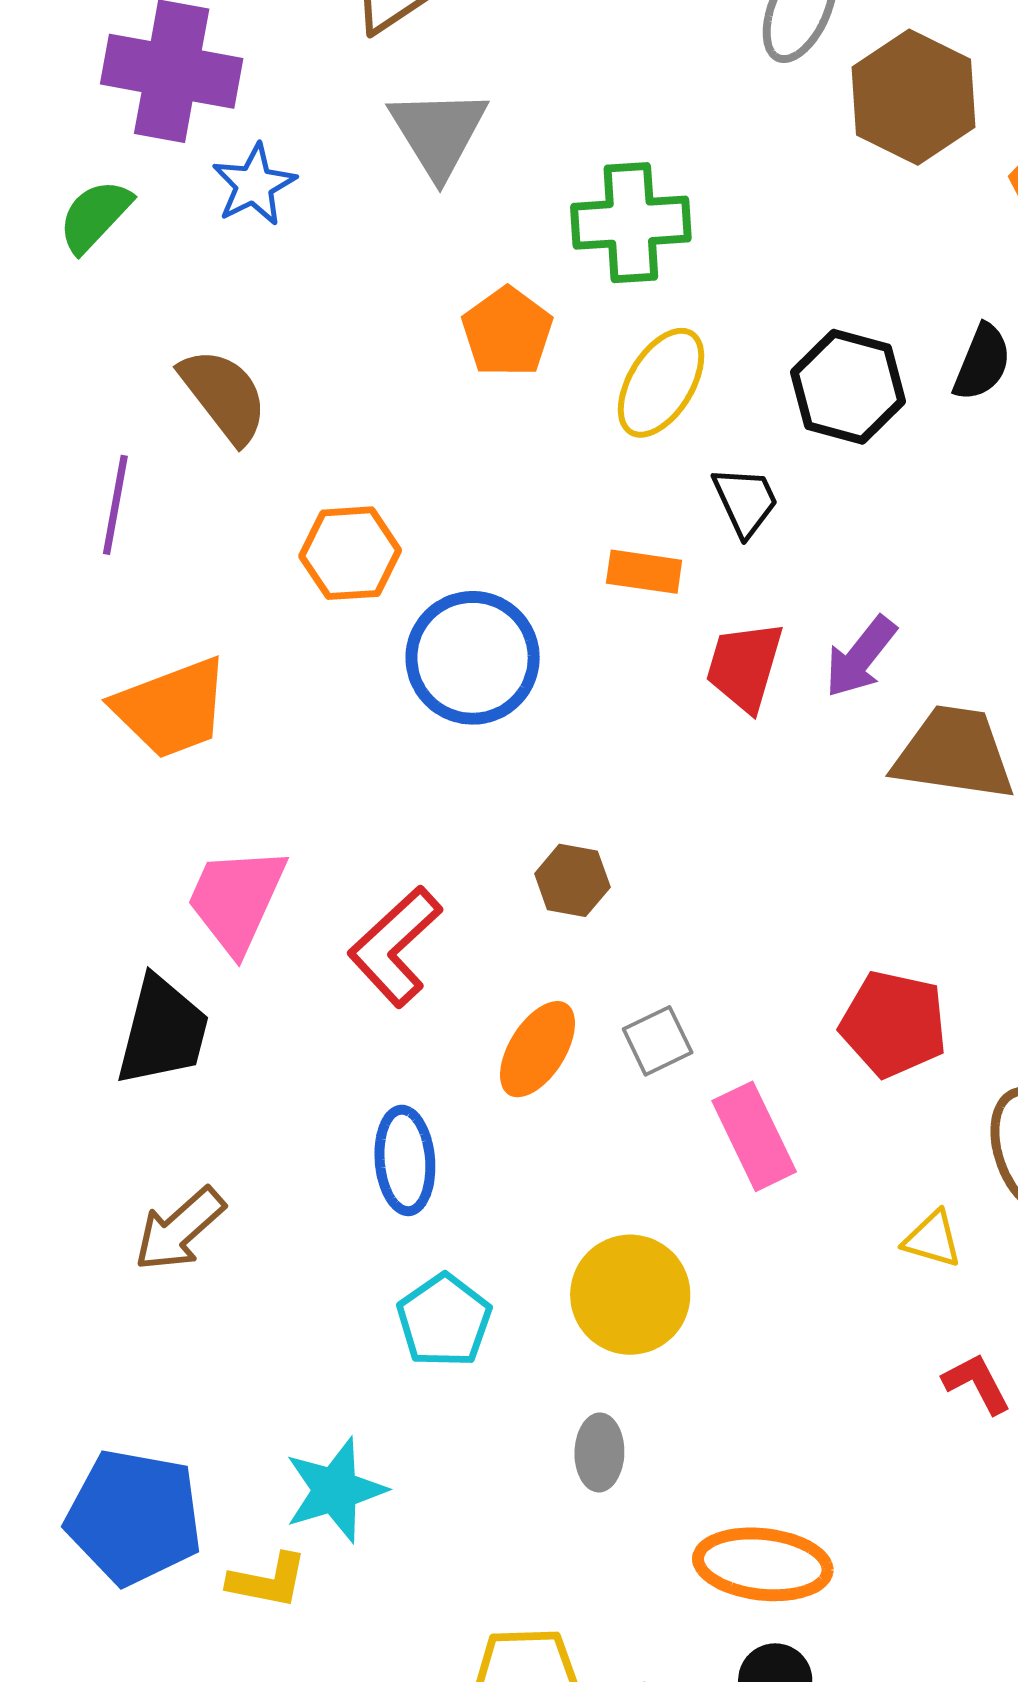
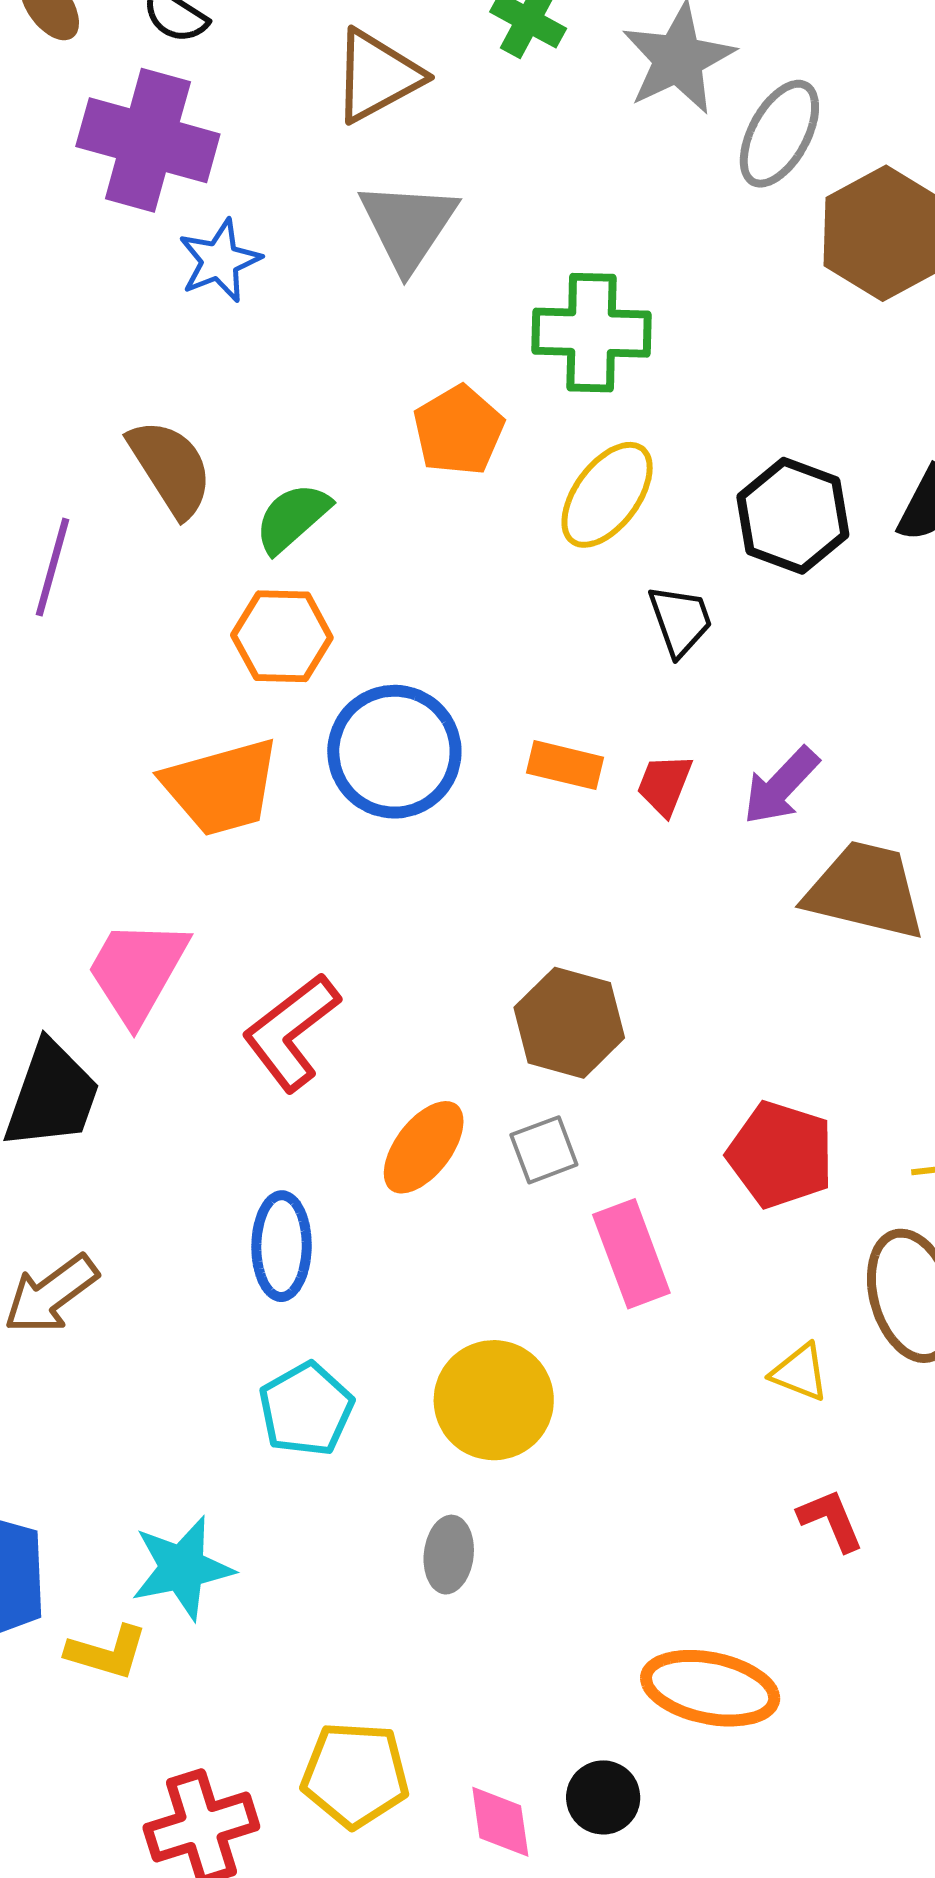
green semicircle: (95, 216) -> (292, 518), moved
orange rectangle: (644, 572) -> (565, 765), moved
red trapezoid: (745, 666) -> (665, 785), size x0.7
orange trapezoid: (171, 708) -> (221, 787), moved
brown hexagon: (572, 880) -> (569, 1023), moved, size x1.5
orange ellipse: (763, 1564) -> (710, 1688), moved

